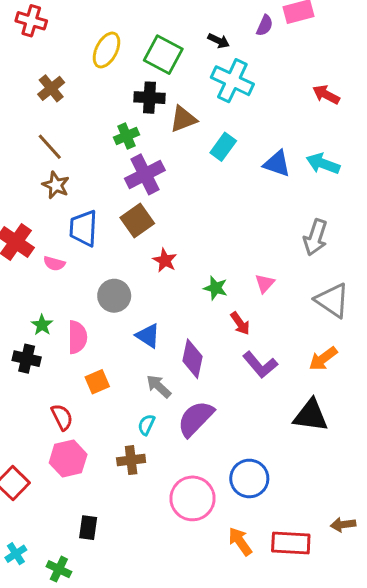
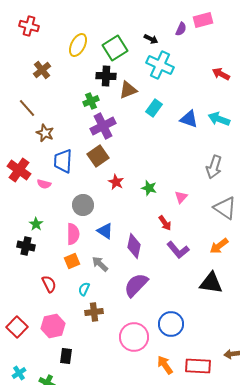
green square: (163, 55) -> (115, 48), turned 30
brown line: (50, 147) -> (27, 108), moved
green star: (216, 288) -> (149, 188), moved
pink semicircle: (77, 337) -> (73, 234), moved
gray arrow: (159, 386) -> (100, 264), moved
cyan semicircle: (146, 425) -> (84, 289), moved
pink hexagon: (68, 459) -> (53, 326), moved

